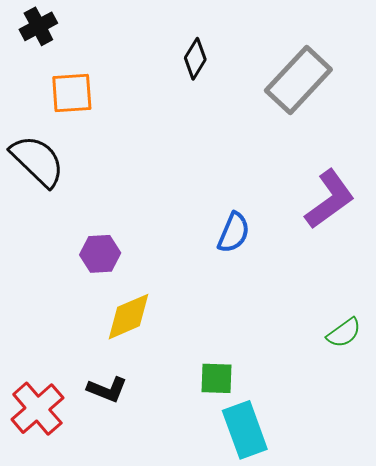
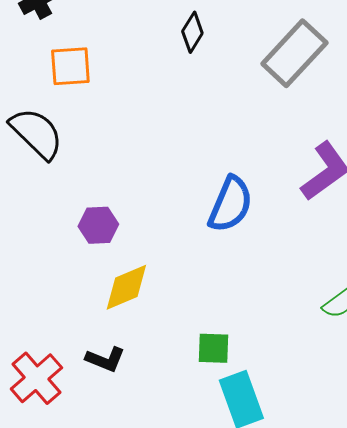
blue semicircle: (234, 233) -> (230, 204), size x1.4

